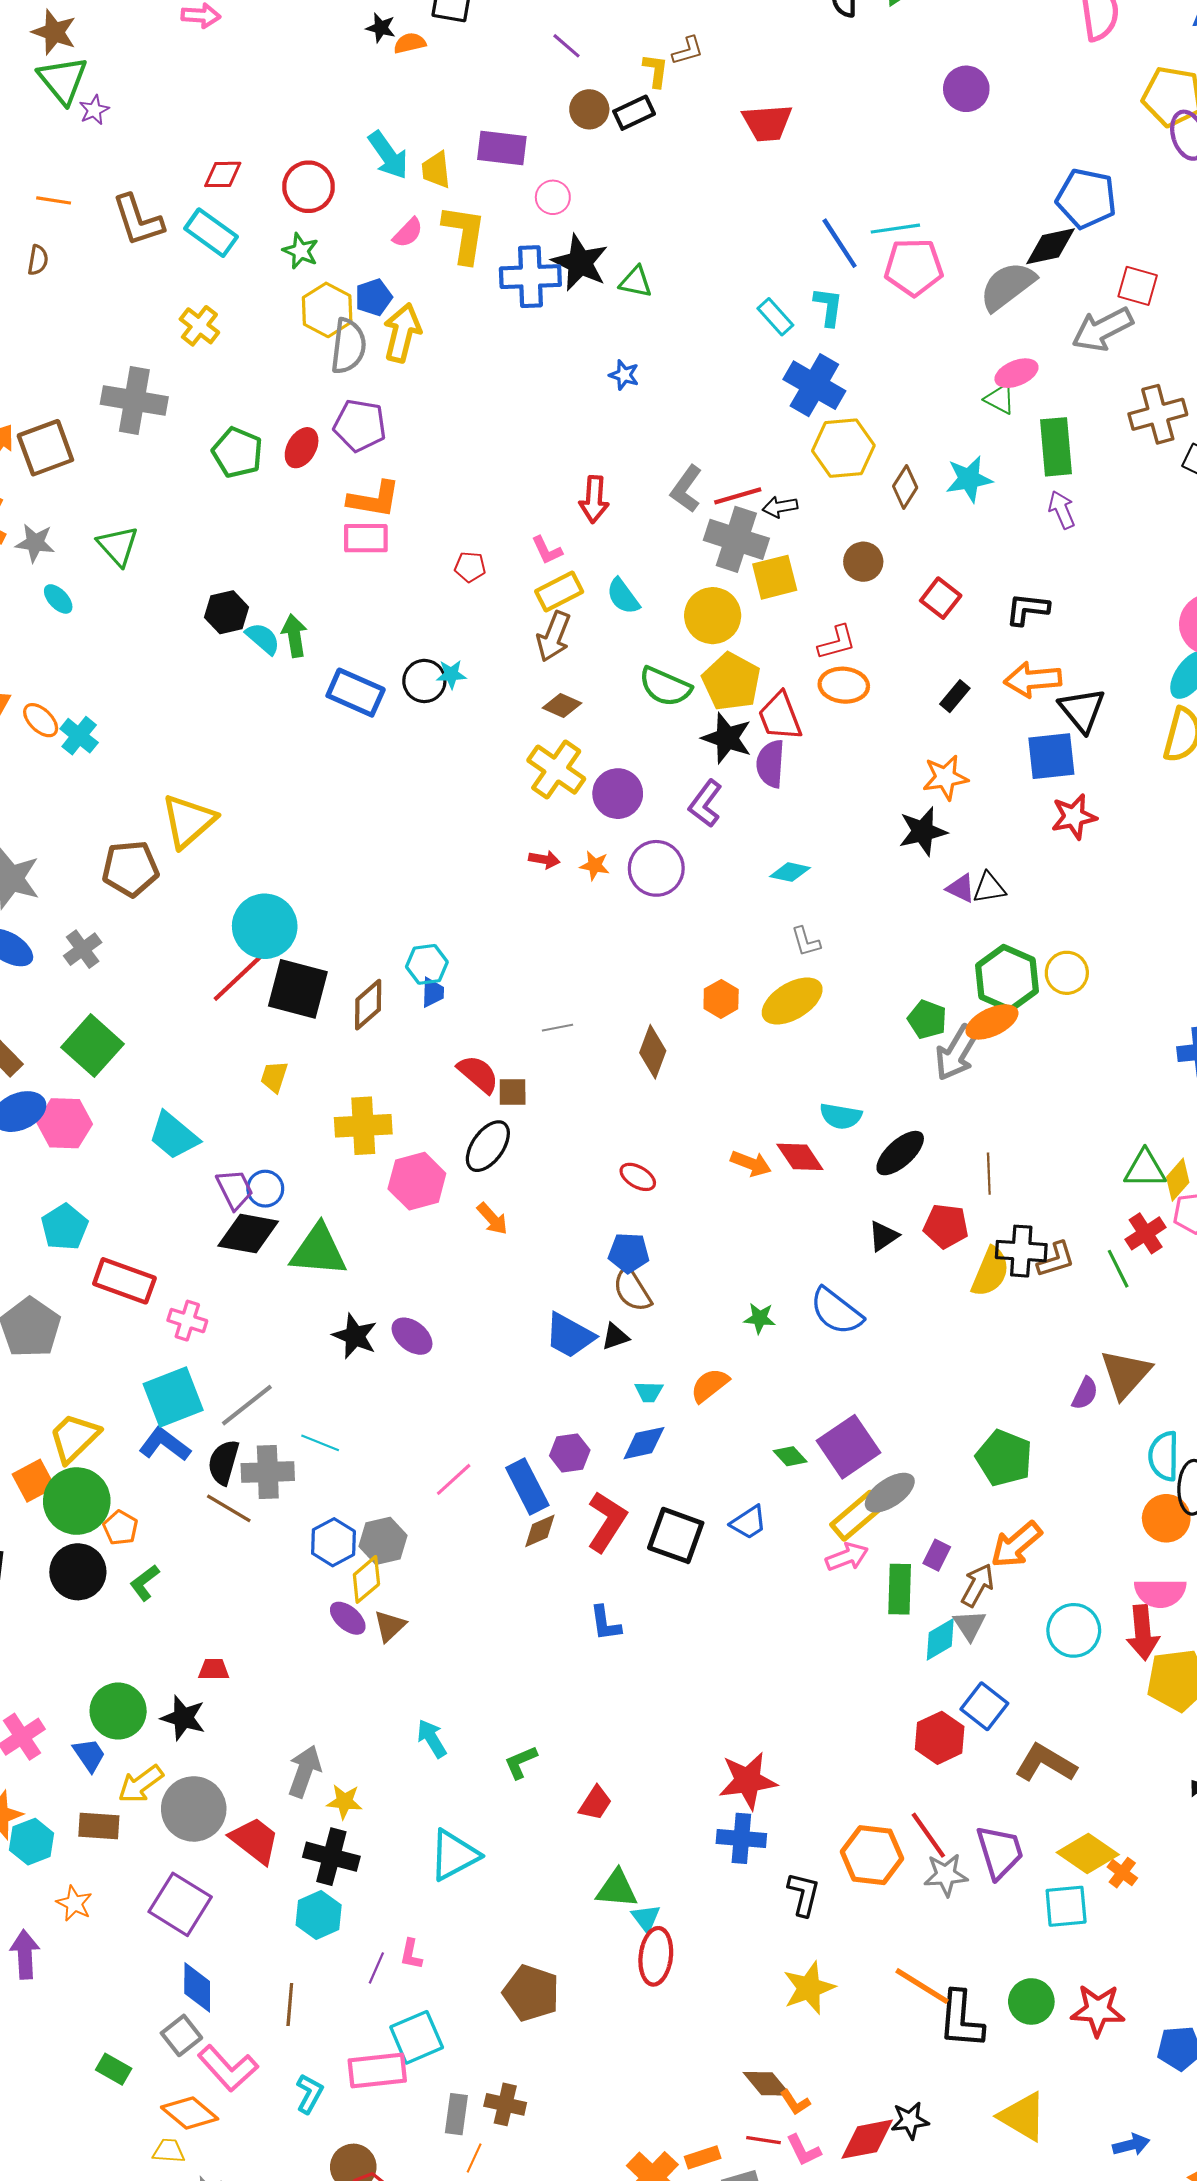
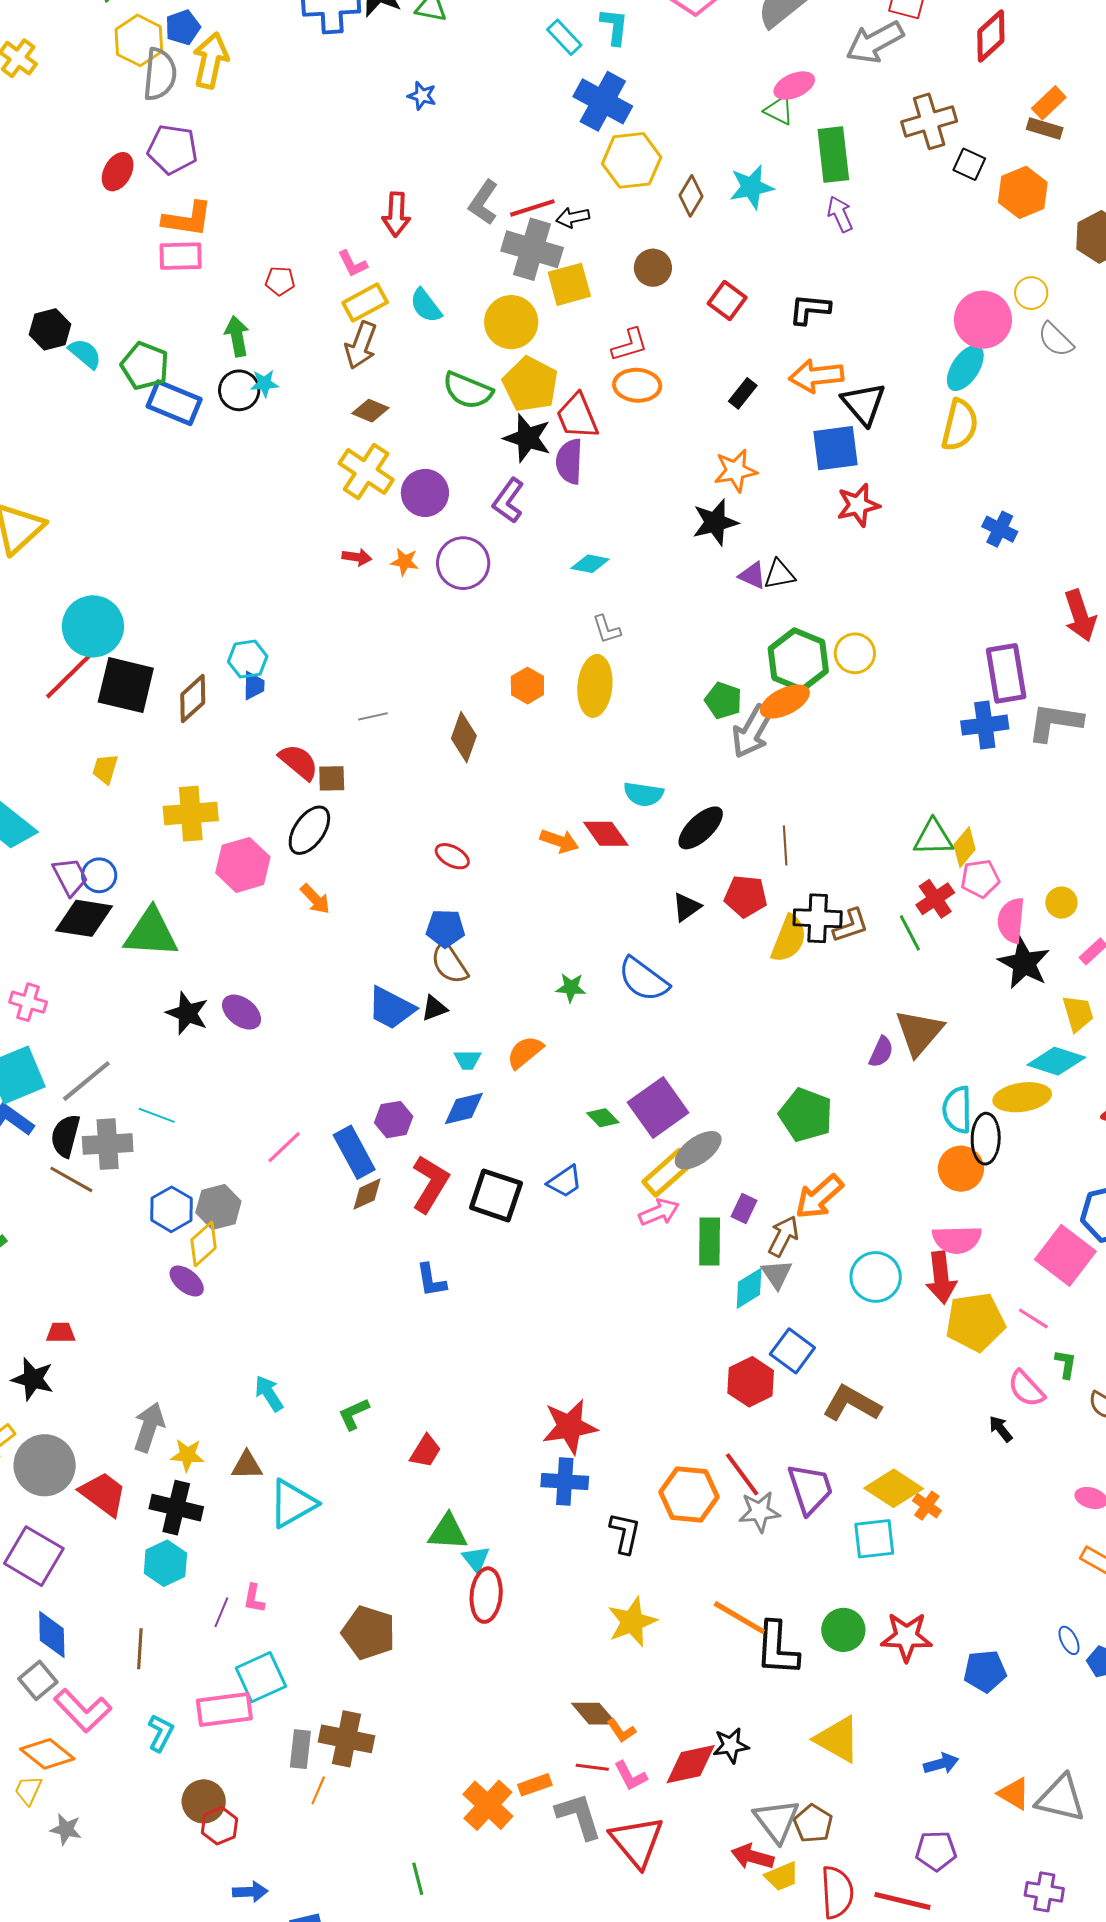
green pentagon: (237, 452) -> (145, 366), moved
green arrow: (294, 636) -> (237, 336), moved
yellow ellipse: (792, 1001) -> (595, 686), turned -52
brown triangle: (390, 1626) -> (247, 1465), moved, turned 44
brown cross: (505, 2104) -> (346, 1739), size x1.4
yellow trapezoid: (169, 2151) -> (28, 1790), turned -68

